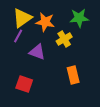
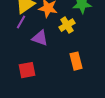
red square: (24, 84) -> (27, 70), turned -30

